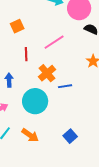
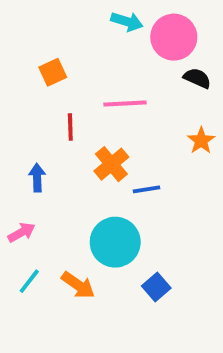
pink line: (54, 42) -> (125, 103), turned 30
cyan circle: (35, 101) -> (115, 242), moved

